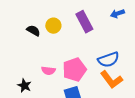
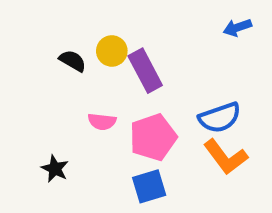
purple rectangle: (84, 22) -> (145, 71), moved
pink semicircle: (48, 71) -> (102, 122), moved

